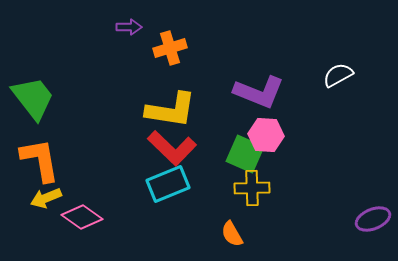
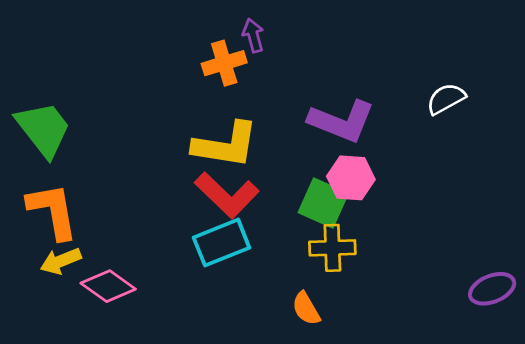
purple arrow: (129, 27) -> (253, 35), moved, turned -105

